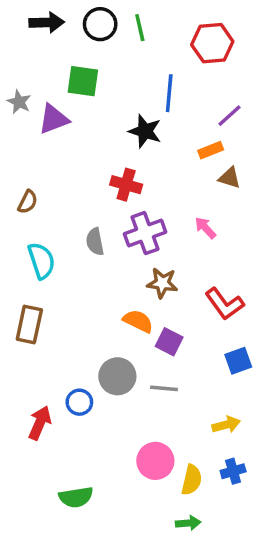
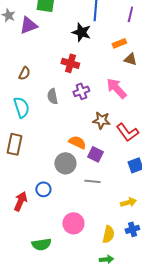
purple line: (230, 116) -> (130, 14), moved, turned -35
brown semicircle: (28, 202) -> (24, 73), moved
pink arrow: (205, 228) -> (116, 88), size x1.6
purple cross: (145, 233) -> (81, 91), size x0.7
brown star: (162, 283) -> (101, 120), moved
gray circle: (117, 376) -> (65, 163), moved
pink circle: (155, 461) -> (73, 223), moved

